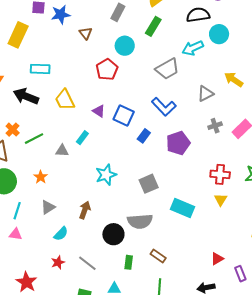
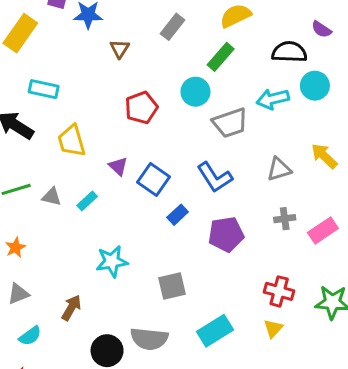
cyan circle: (125, 46) -> (195, 92), moved
gray triangle: (62, 151) -> (52, 197), moved
cyan rectangle: (182, 208) -> (215, 331), turned -65

